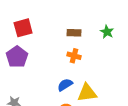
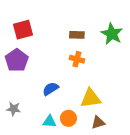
green star: (107, 32) -> (112, 34), size x1.5
blue semicircle: (65, 85) -> (51, 89), moved

